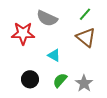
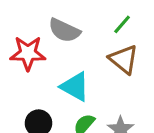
cyan triangle: (54, 55) -> (75, 87), size x1.5

